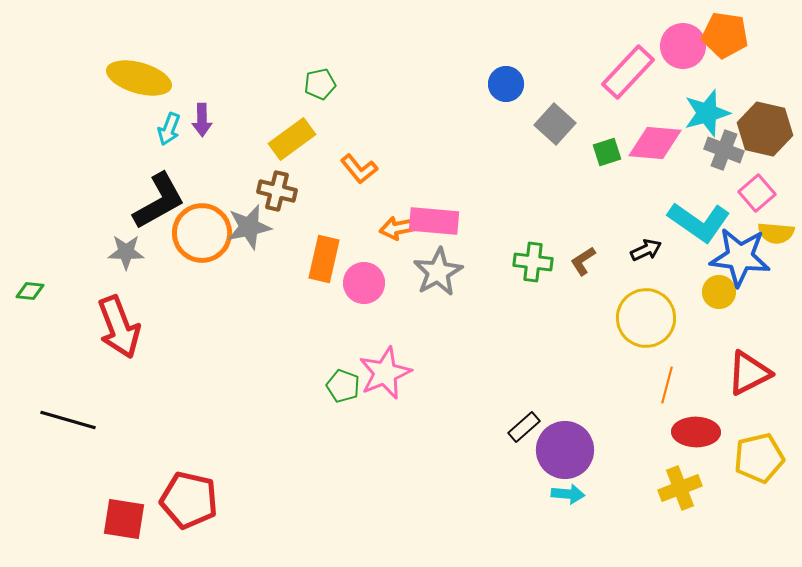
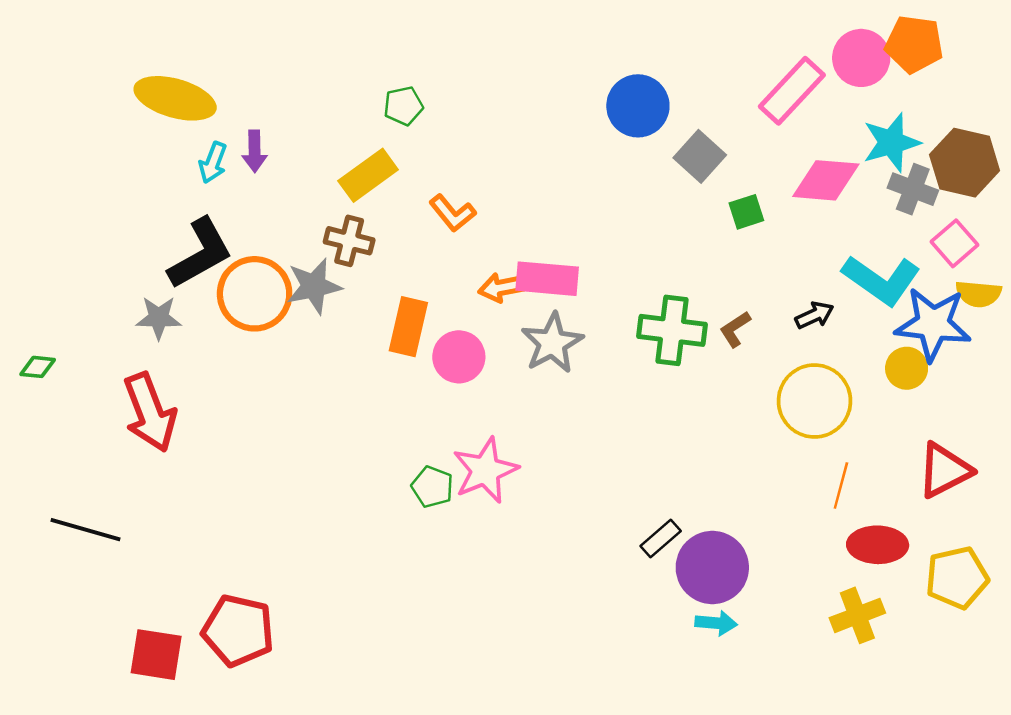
blue circle: (506, 84) -> (638, 106), size x1.4
green square: (607, 152) -> (746, 212), moved
green cross: (533, 262) -> (672, 330), size x1.4

